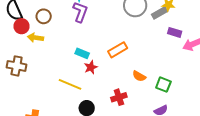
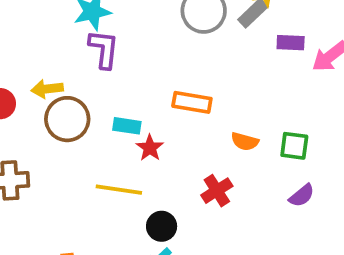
brown circle: (44, 16) -> (67, 119), moved, size x1.5
yellow arrow: (35, 38) -> (47, 89), moved
orange rectangle: (118, 50) -> (192, 102), turned 54

